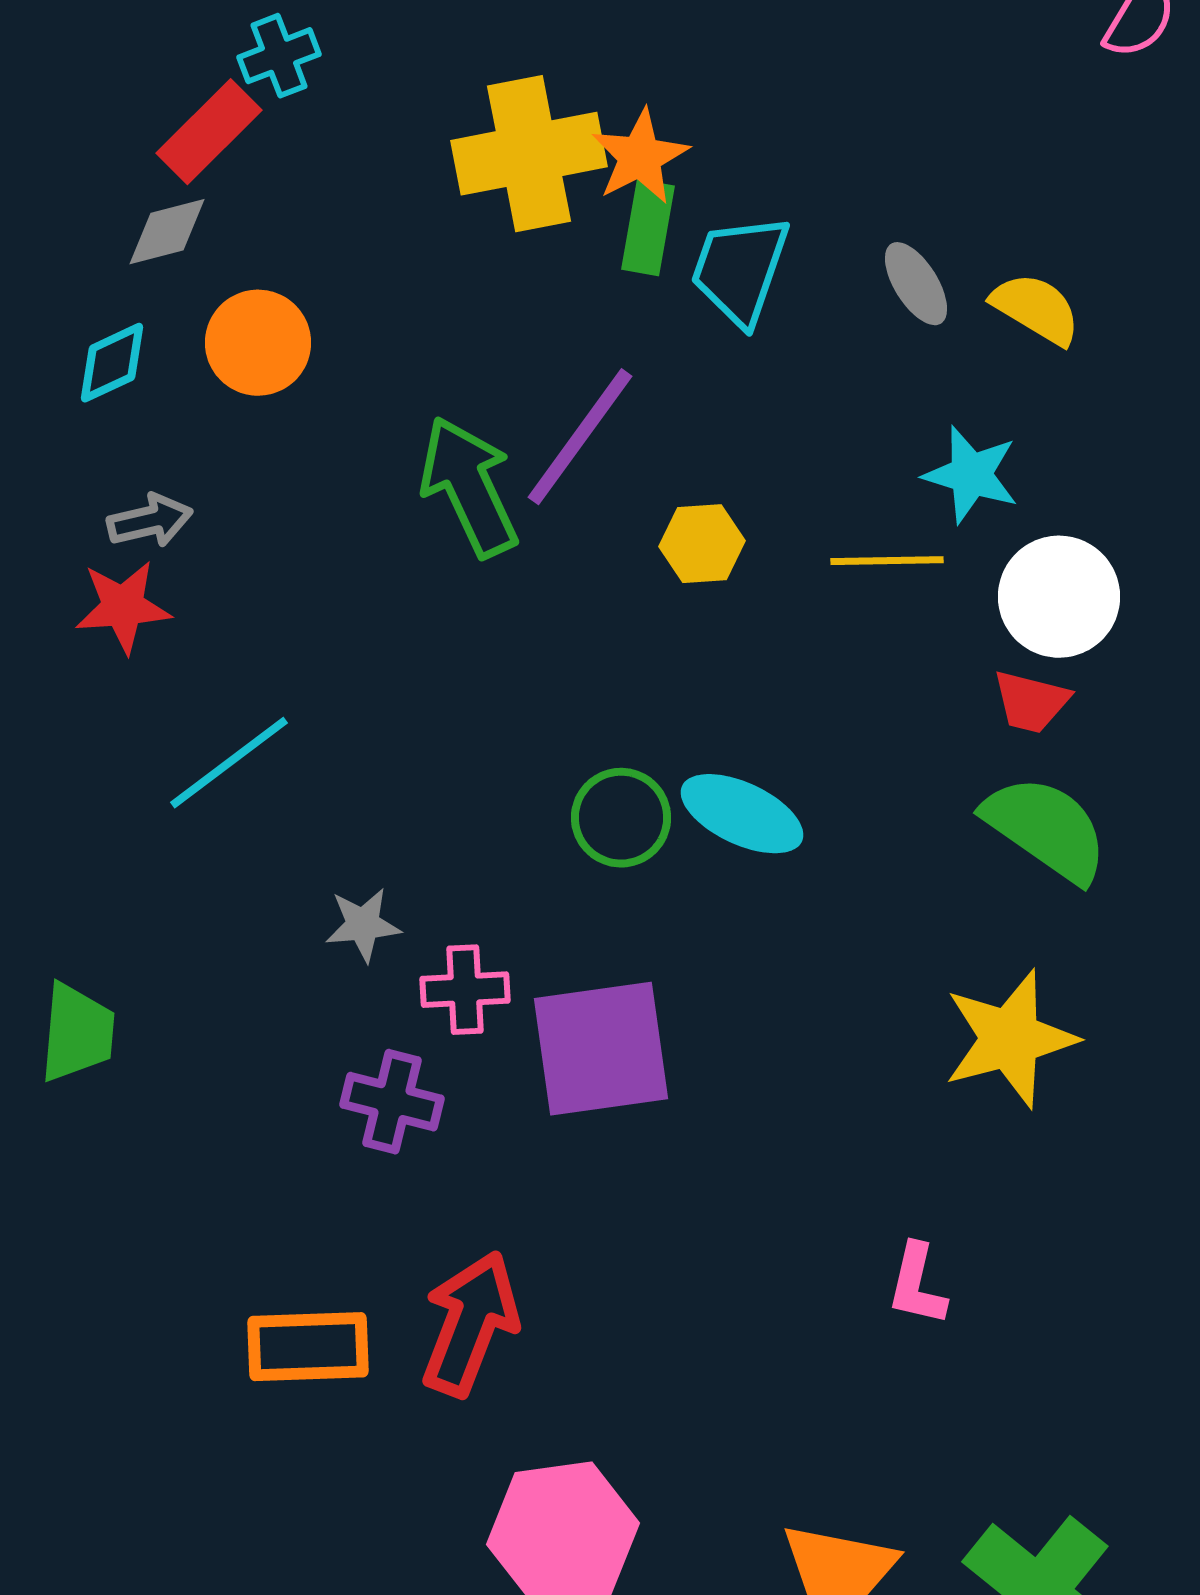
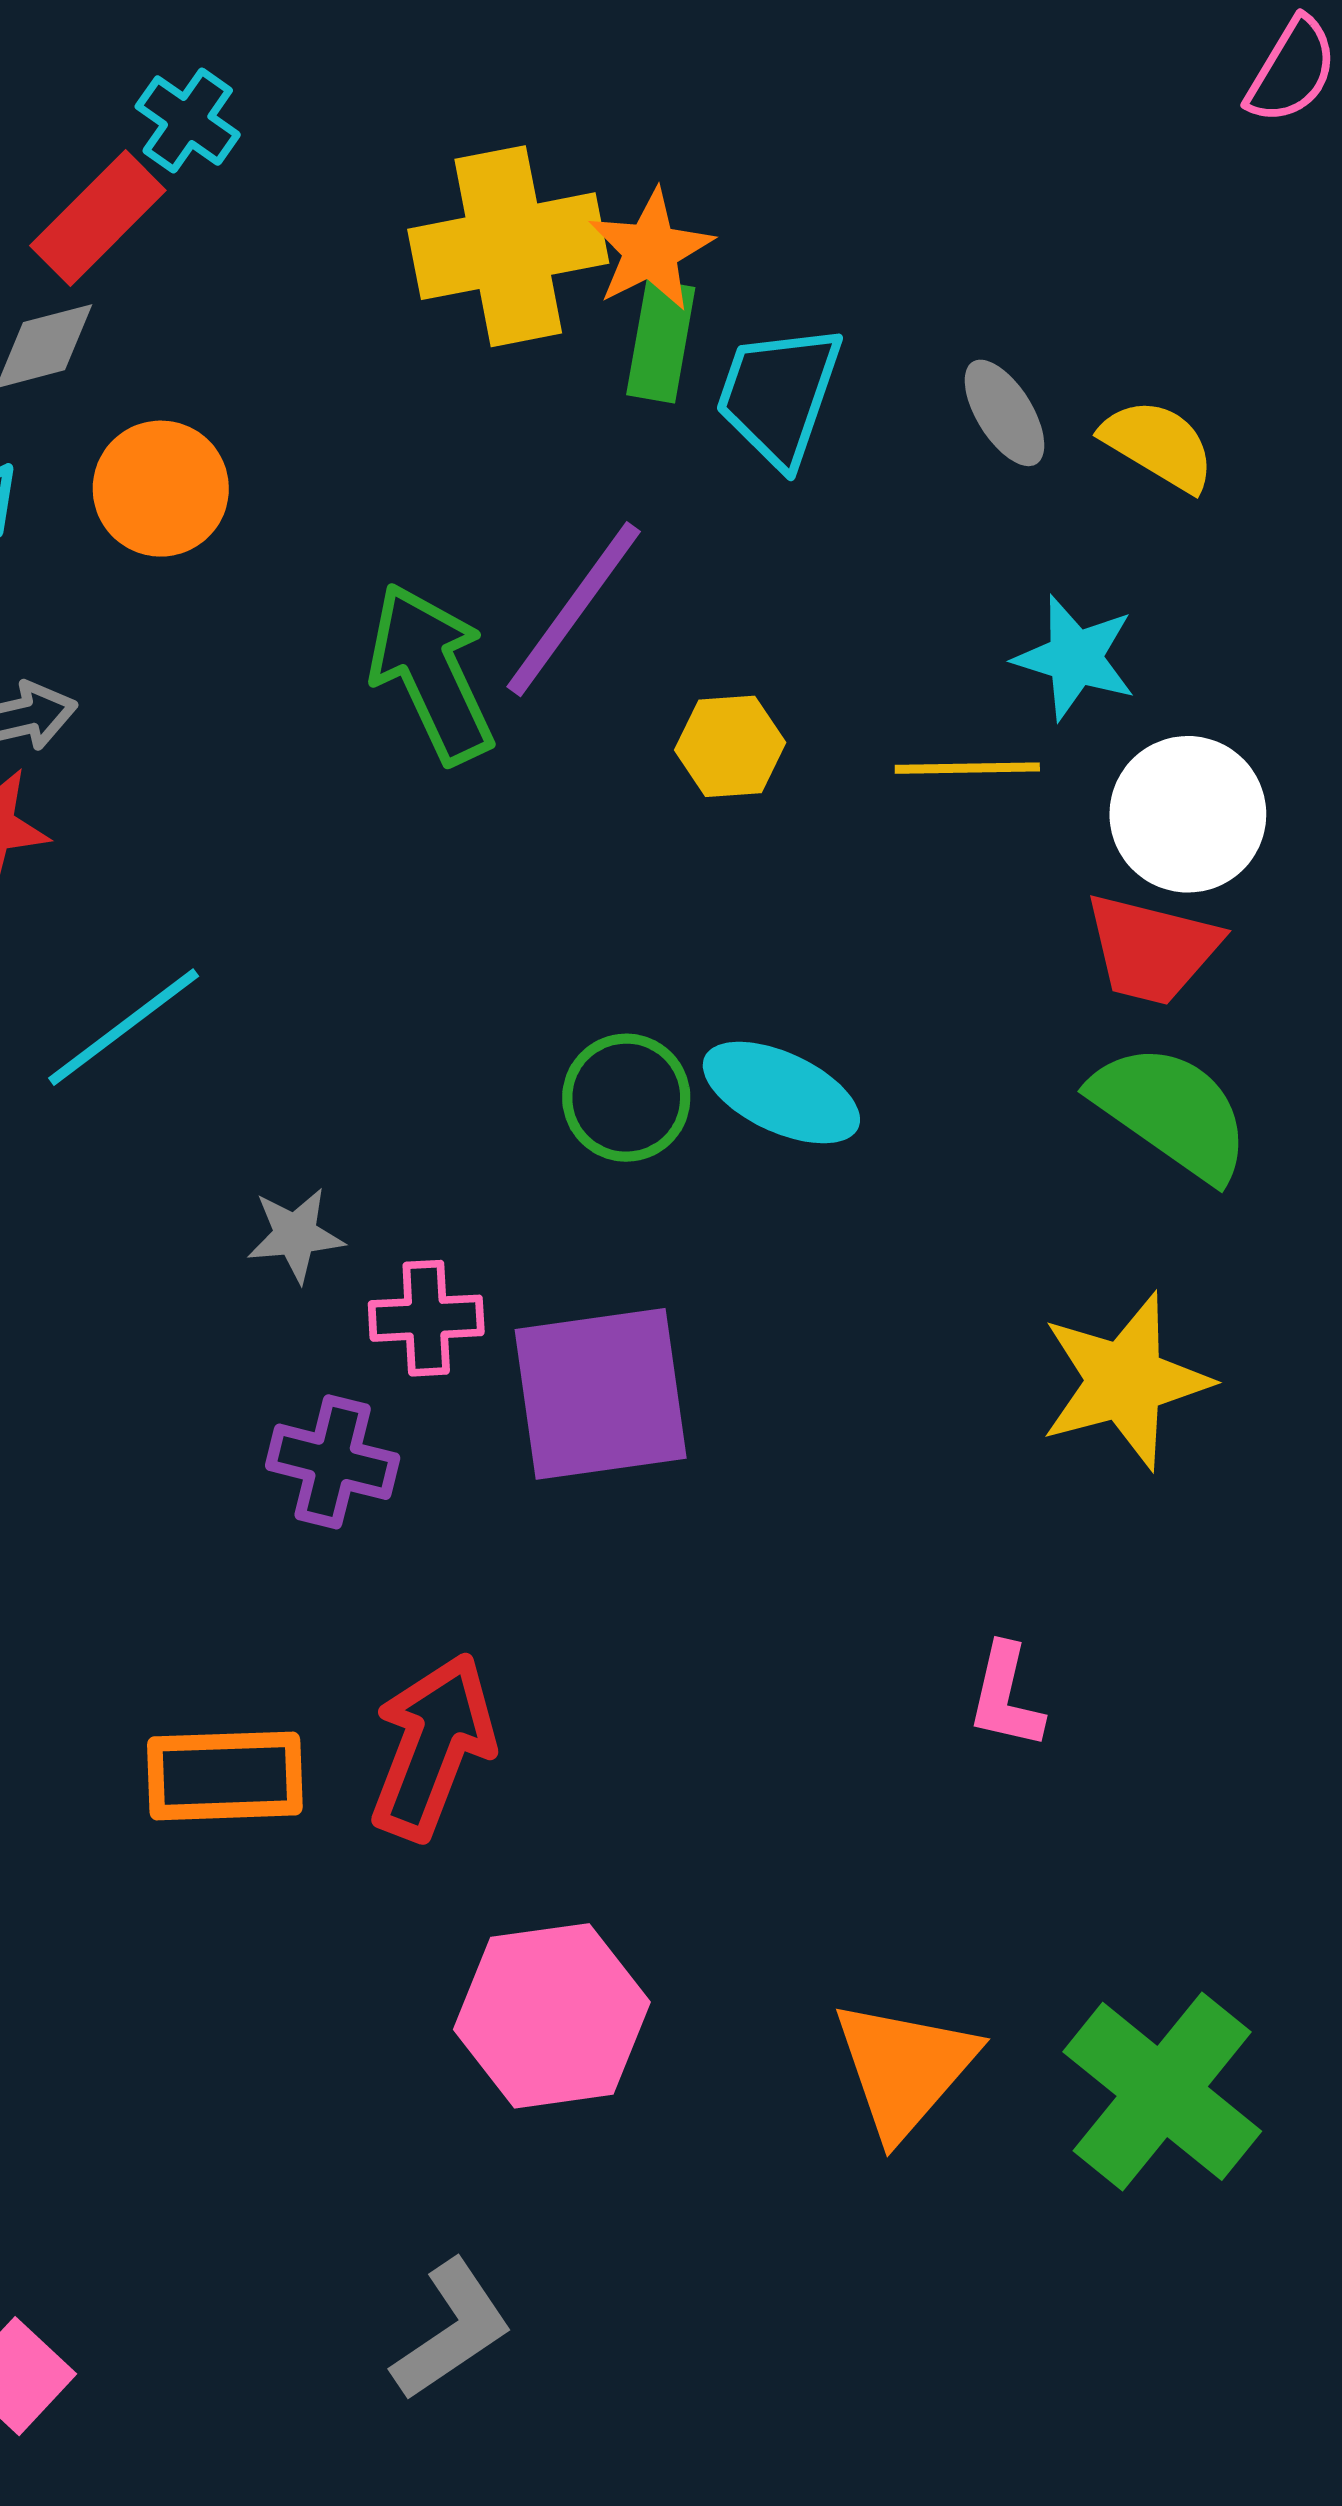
cyan cross: (279, 56) -> (188, 121), turned -34
red trapezoid: (1031, 702) -> (1152, 949), size x1.4

